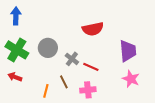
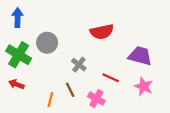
gray circle: (48, 48) -> (47, 43), moved
purple trapezoid: (128, 51) -> (140, 56), turned -70
red line: (91, 67) -> (111, 78), moved
pink cross: (88, 90) -> (96, 99), turned 35

